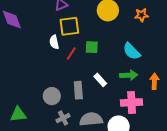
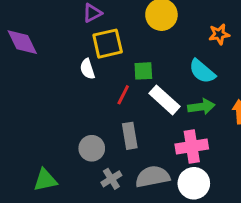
orange star: (142, 15) -> (219, 34), moved
red line: (71, 53) -> (123, 95), moved
white rectangle: (100, 80) -> (164, 100), moved, size x1.5
pink cross: (132, 102) -> (192, 147), moved

